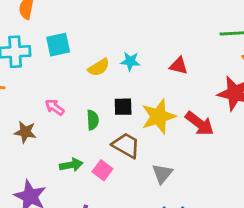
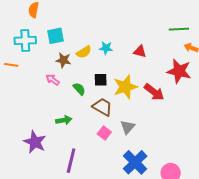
green semicircle: (93, 120) -> (79, 89), turned -40
brown star: (25, 132) -> (63, 60), moved
pink square: (102, 170) -> (104, 133), moved

